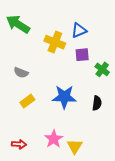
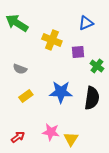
blue triangle: (79, 30) -> (86, 23), moved
black semicircle: (97, 103) -> (92, 98), size x1.6
pink star: (54, 139) -> (51, 132), turned -30
red arrow: (19, 144) -> (18, 137), turned -40

